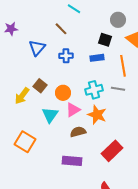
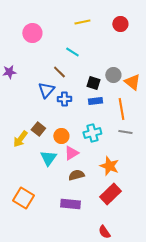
gray circle: (118, 20) -> (113, 75), moved
black square: (105, 40) -> (93, 83), moved
blue triangle: (37, 48) -> (46, 90), moved
gray line: (118, 89) -> (125, 132), moved
orange star: (97, 115) -> (109, 166), moved
orange square: (25, 142) -> (23, 198), moved

